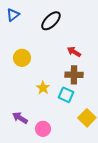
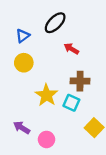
blue triangle: (13, 15) -> (23, 36), moved
red arrow: (74, 52) -> (71, 49), moved
yellow star: (43, 88) -> (46, 95), size x1.5

